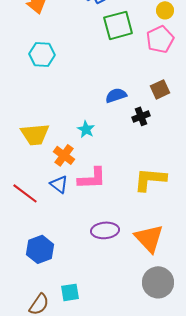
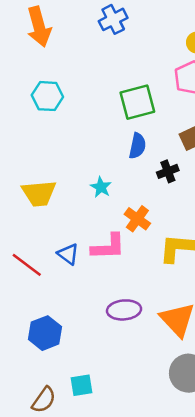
green square: (118, 25) -> (137, 102), moved
blue semicircle: (116, 95) -> (137, 146), turned 120
orange cross: (64, 155) -> (137, 219), moved

